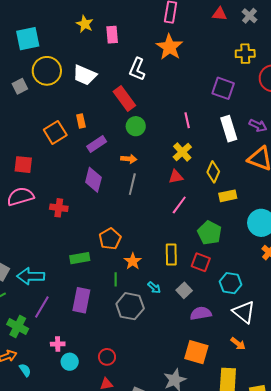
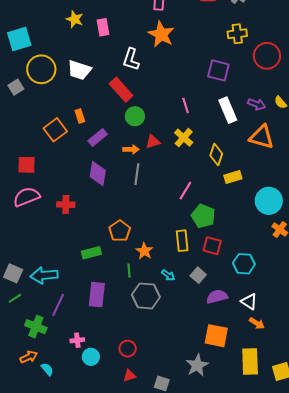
red triangle: (176, 177) -> (153, 142), moved
green pentagon: (210, 233) -> (203, 216), moved
white triangle: (244, 312) -> (249, 302), moved, size x0.7

